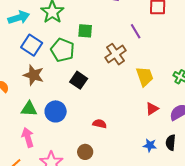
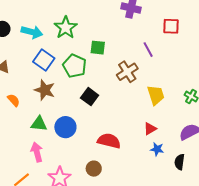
cyan arrow: (19, 18) -> (32, 32), turned 30
red triangle: (152, 109) -> (150, 129), moved
red semicircle: (100, 124) -> (109, 141), size x1.6
blue star: (150, 145) -> (157, 149), moved

